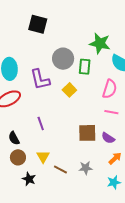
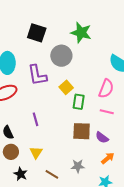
black square: (38, 24) -> (37, 33), moved
green star: (100, 43) -> (81, 33), moved
green rectangle: (85, 67) -> (79, 102), moved
brown line: (60, 170) -> (52, 174), moved

